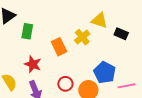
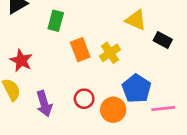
green rectangle: (27, 31) -> (56, 21), moved
yellow cross: (82, 37) -> (110, 53), moved
red star: (33, 64) -> (21, 60), moved

